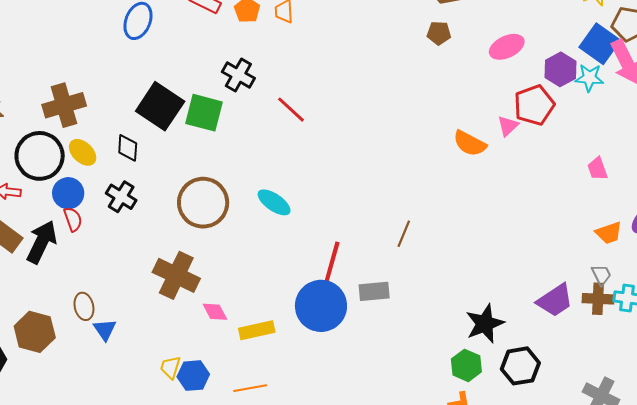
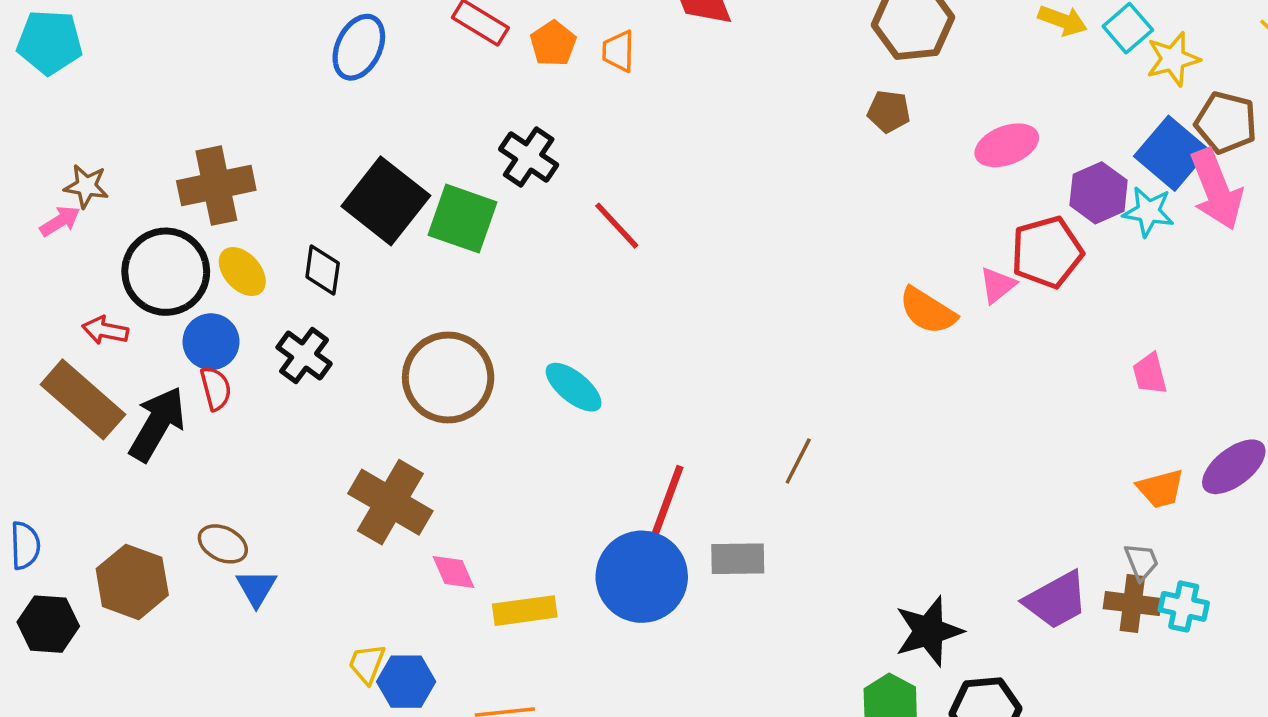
brown ellipse: (84, 306) -> (223, 544), turned -56

